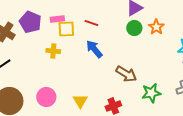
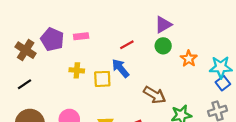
red line: (91, 23) -> (127, 45), moved, turned -48
orange star: (156, 27) -> (189, 59), moved
yellow square: (66, 29) -> (102, 79), moved

